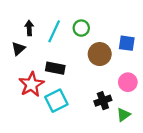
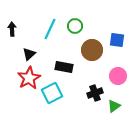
black arrow: (29, 28) -> (12, 29), moved
black triangle: (18, 49) -> (29, 54), moved
black rectangle: (55, 68) -> (64, 67), moved

